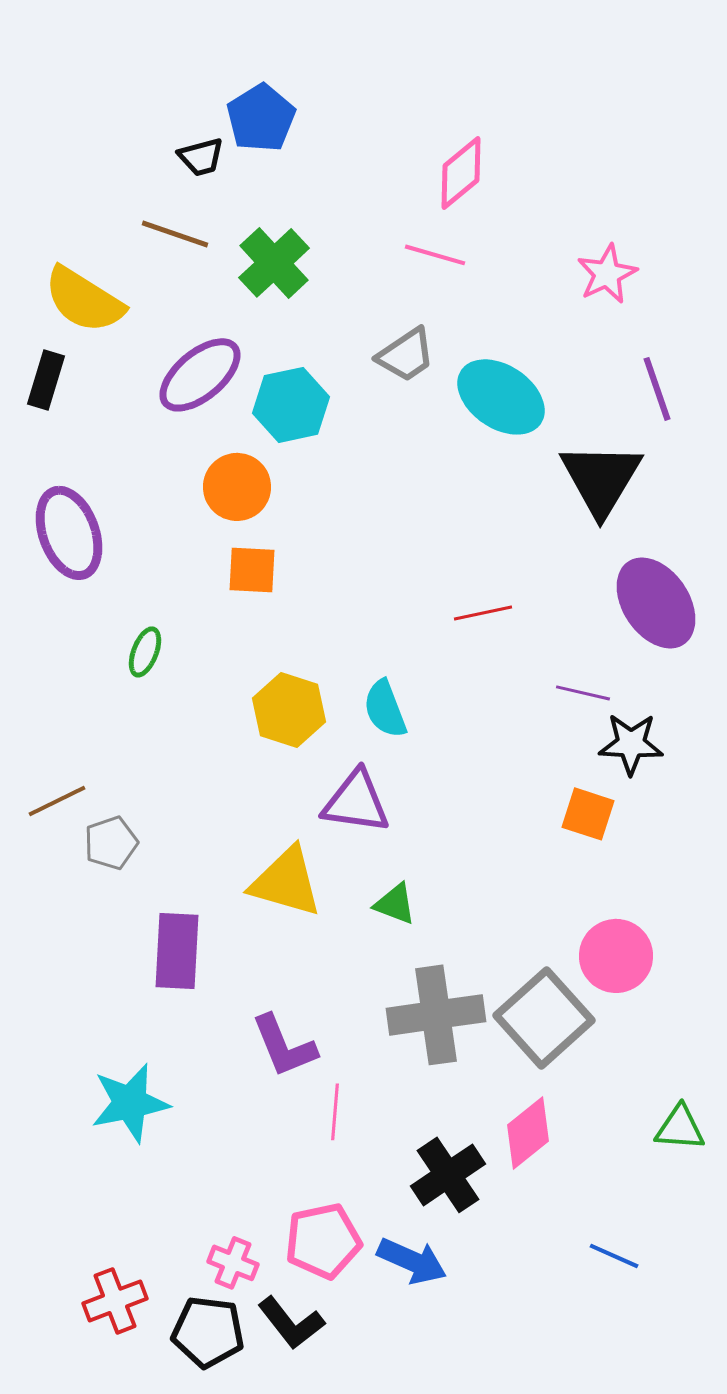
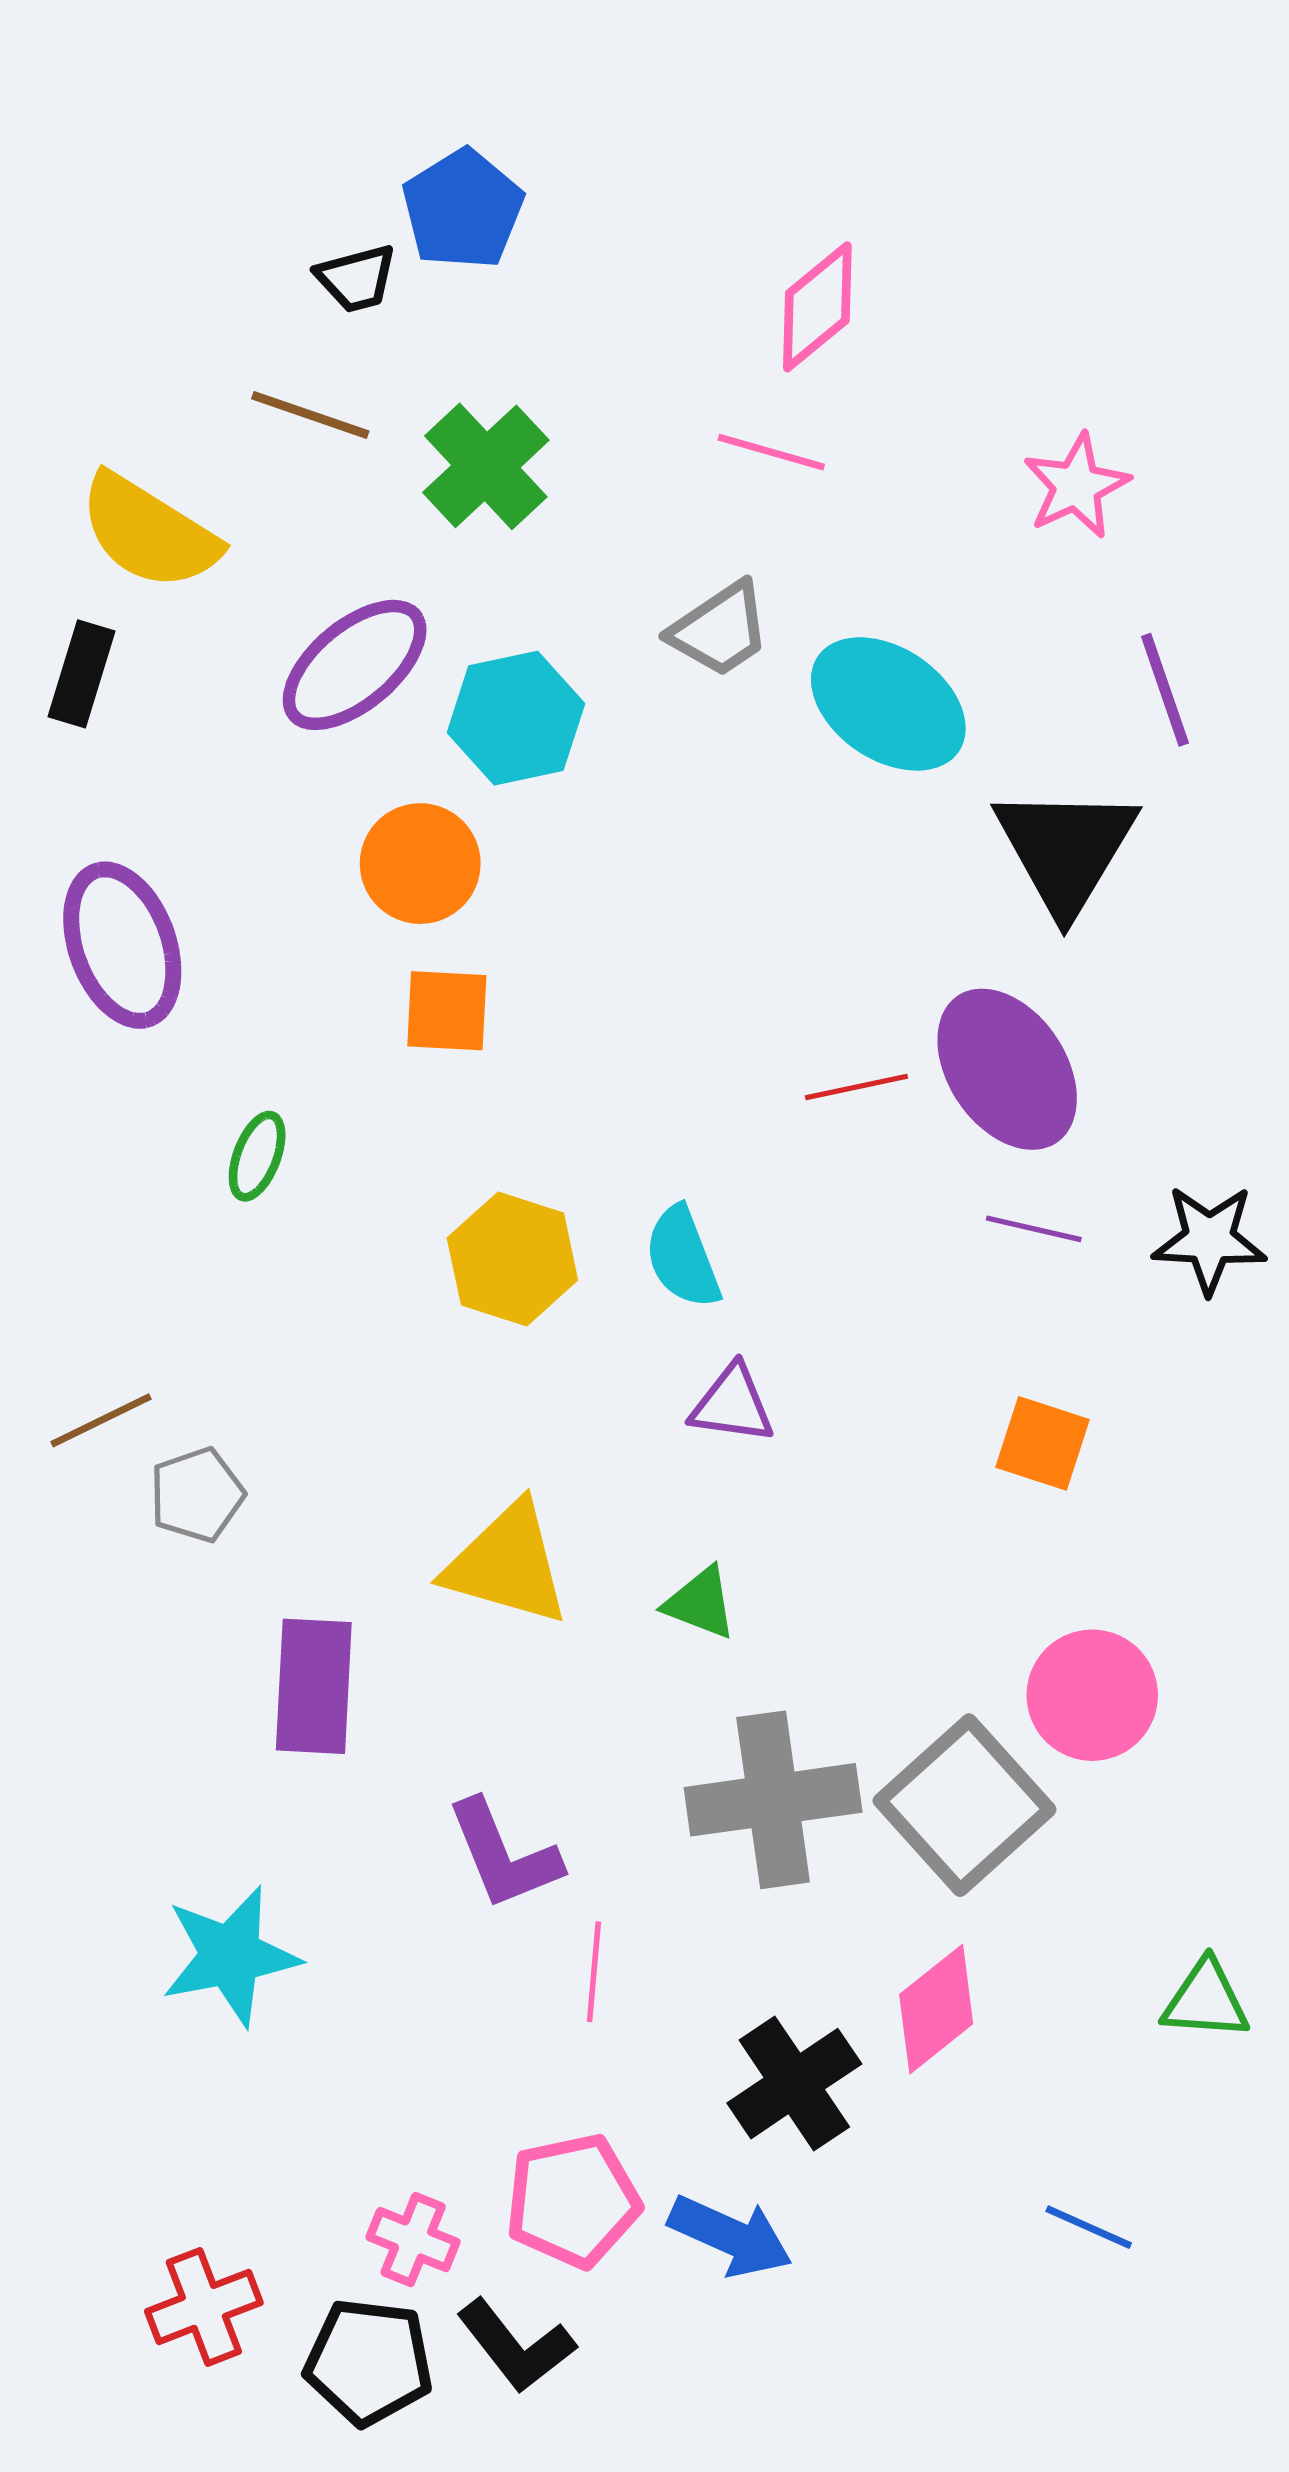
purple ellipse: (656, 603) -> (1007, 1069), moved
black star: (631, 744) -> (1209, 1239), moved
purple triangle: (356, 802) -> (732, 1404), moved, size x0.7

